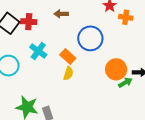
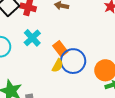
blue circle: (90, 38) -> (73, 61), moved

